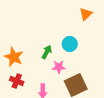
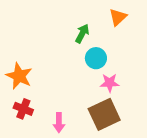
green arrow: (47, 52) -> (82, 34), moved
pink star: (59, 67) -> (110, 83), moved

